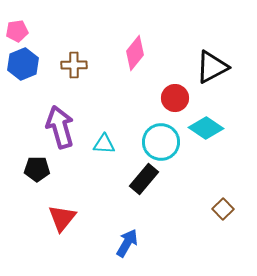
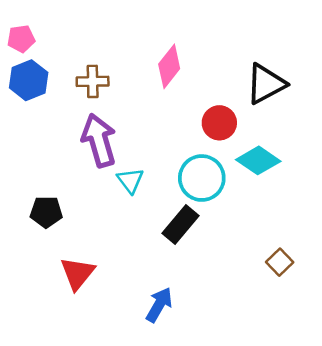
purple arrow: (60, 127) -> (99, 140), moved
cyan triangle: (104, 144) -> (130, 181), turned 50

